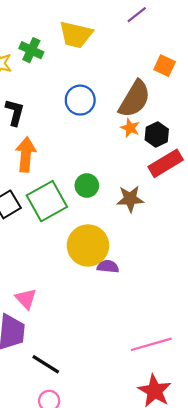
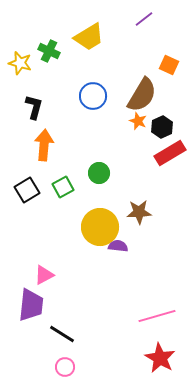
yellow trapezoid: (76, 35) -> (89, 37), turned -44
brown star: (130, 199) -> (139, 212), moved
green square: (47, 201) -> (63, 187), size x0.6
pink triangle: (26, 299) -> (44, 275), turned 45

